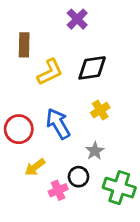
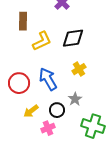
black circle: (79, 177) -> (57, 110), moved

